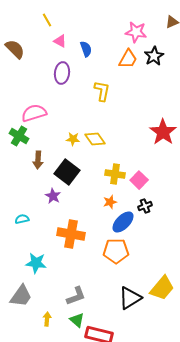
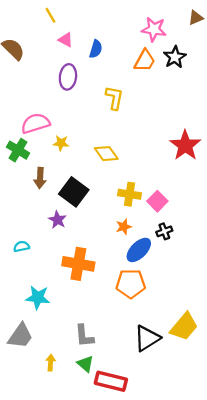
blue semicircle: (86, 49) -> (96, 49), turned 35
yellow star: (73, 139) -> (61, 143), moved
gray L-shape: (76, 296) -> (84, 336), turned 105

